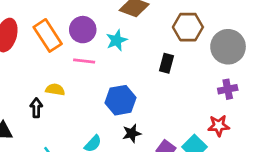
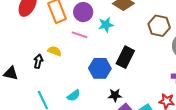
black rectangle: (167, 63) -> (125, 57), moved, size x1.5
black star: (132, 133) -> (115, 95), moved

